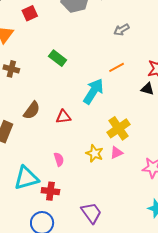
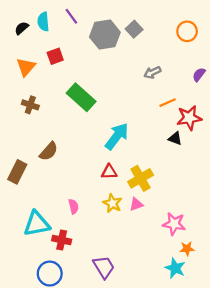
red square: (30, 13) -> (55, 56), moved
green rectangle: (58, 58) -> (81, 97), size x1.5
orange line: (117, 67) -> (168, 103), moved
red triangle: (63, 117) -> (109, 172), moved

